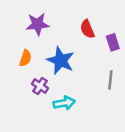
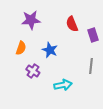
blue star: (61, 61) -> (50, 50), size x0.7
cyan arrow: (64, 103) -> (63, 85), moved

